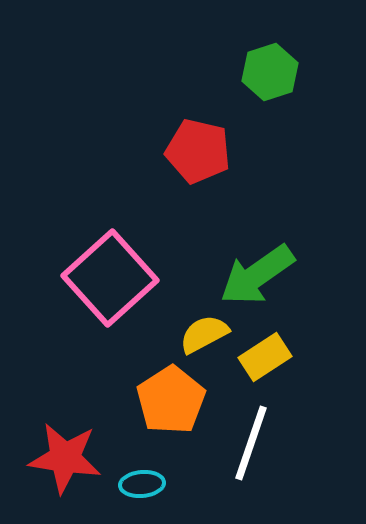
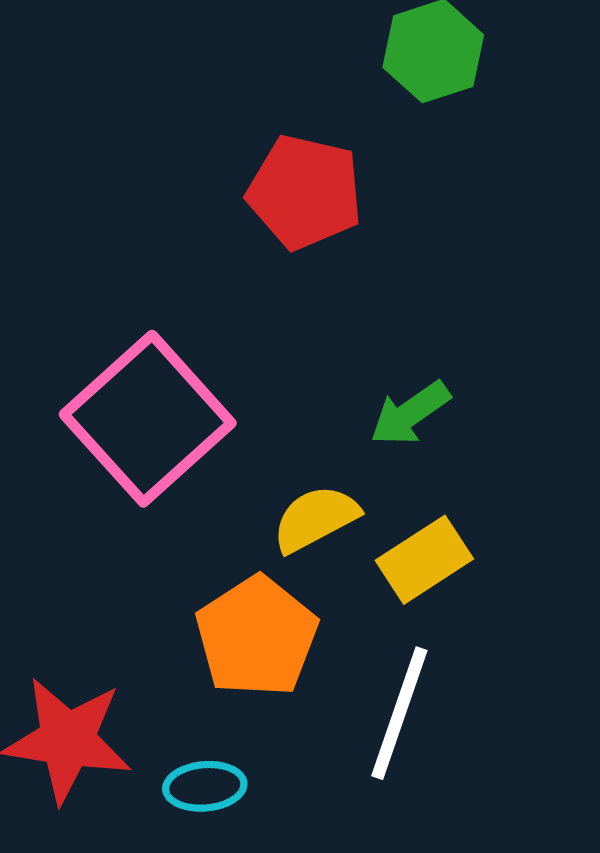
green arrow: (257, 275) -> (410, 413), size x0.6

